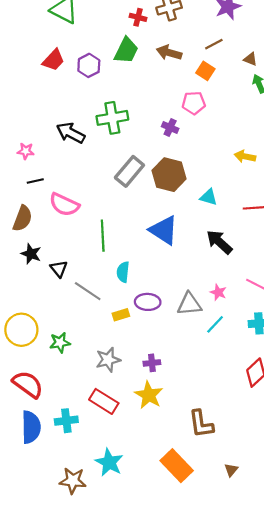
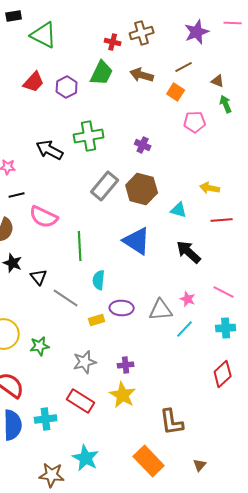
pink pentagon: (194, 103) -> (195, 122), moved
yellow arrow: (245, 156) -> (210, 188), moved

